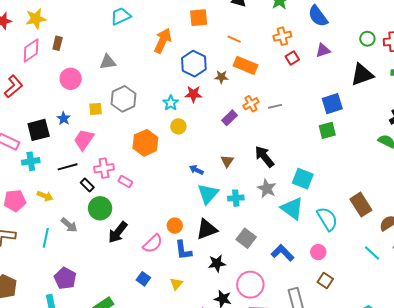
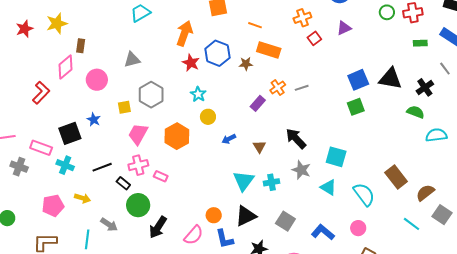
pink diamond: (31, 51) -> (65, 67), moved
black triangle: (362, 75) -> (390, 79), moved, turned 35
red star: (193, 94) -> (191, 63), moved, turned 30
pink trapezoid: (84, 140) -> (138, 134), moved
cyan cross: (31, 161) -> (65, 165), turned 36
blue arrow: (196, 170) -> (229, 139), moved, turned -48
cyan triangle: (292, 209) -> (328, 187), size x0.7

